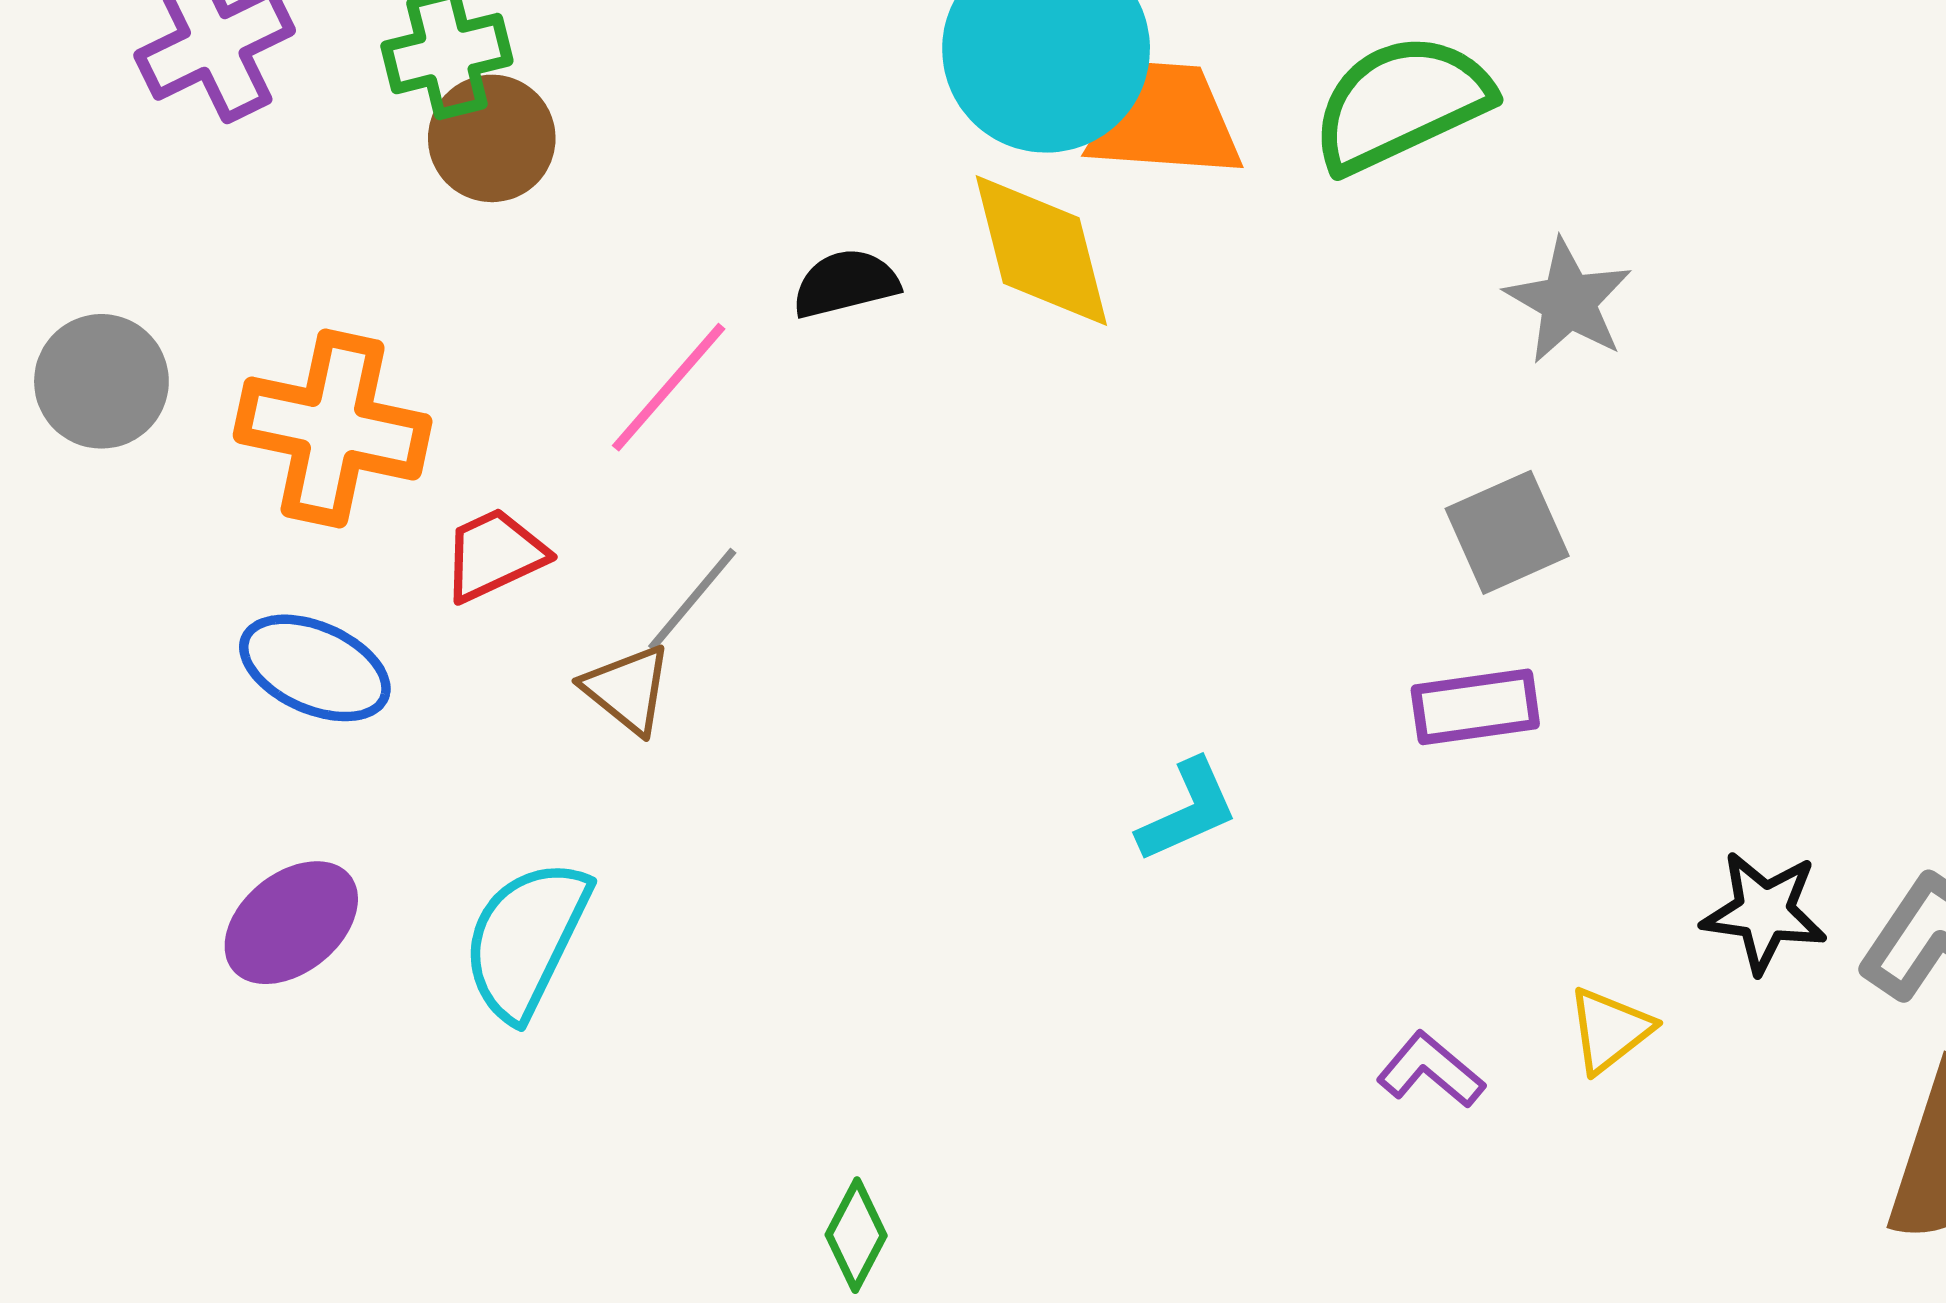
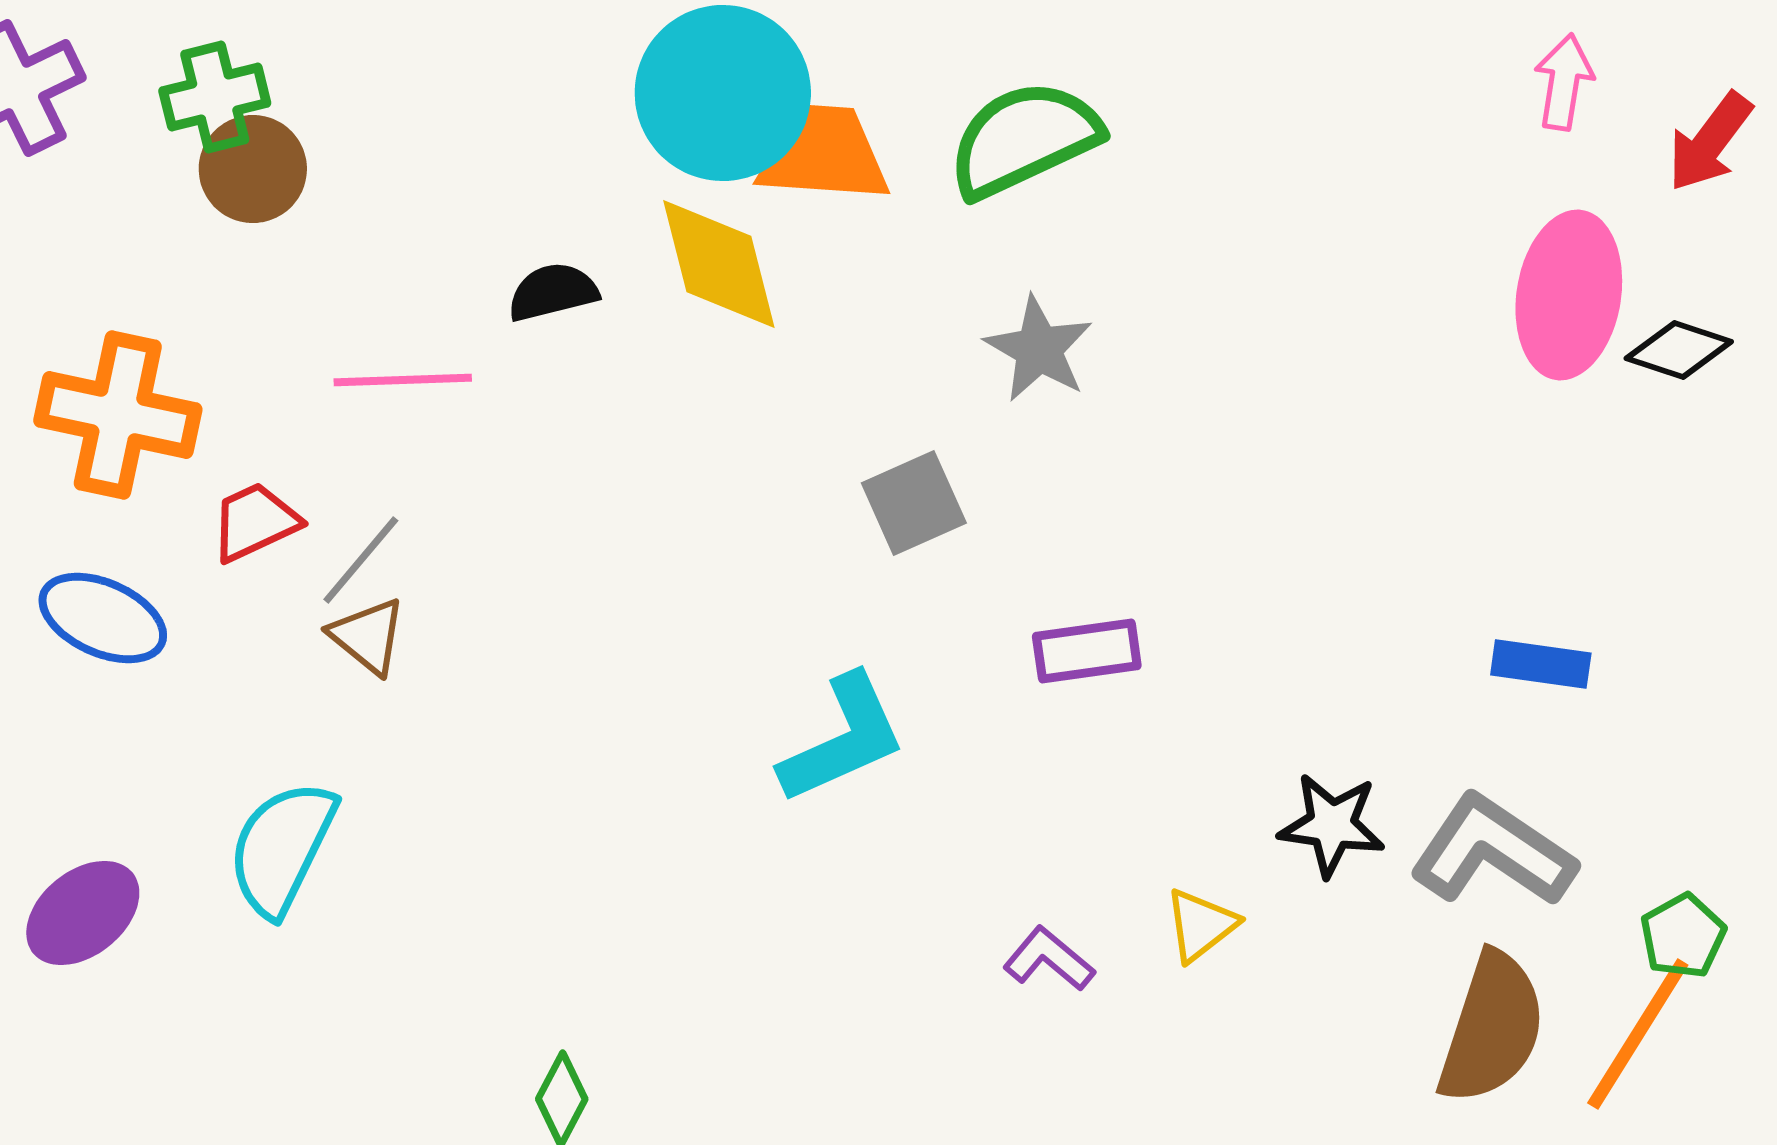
gray star: (1568, 301) -> (1039, 349), moved
pink line: (669, 387) -> (403, 380), turned 47
gray square: (1507, 532) -> (914, 503), moved
gray line: (692, 600) -> (361, 560), moved
cyan L-shape: (1188, 811) -> (843, 739), size x1.5
purple ellipse: (291, 923) -> (83, 913), moved

